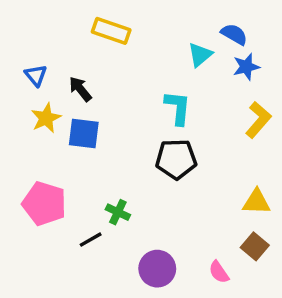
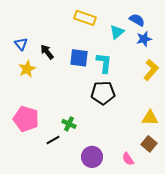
yellow rectangle: (111, 31) -> (85, 18), moved
blue square: (84, 133) -> (79, 58), moved

